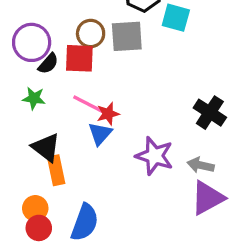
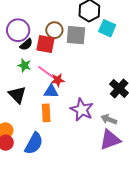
green star: (34, 98) -> (24, 65), moved
blue triangle: (100, 134) -> (51, 91), turned 42
orange rectangle: (56, 170) -> (46, 113), moved

